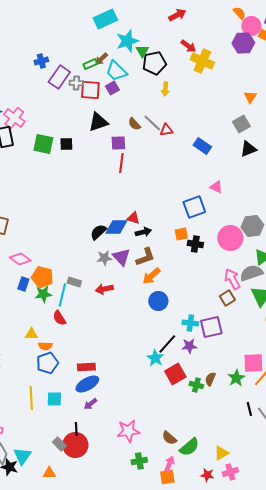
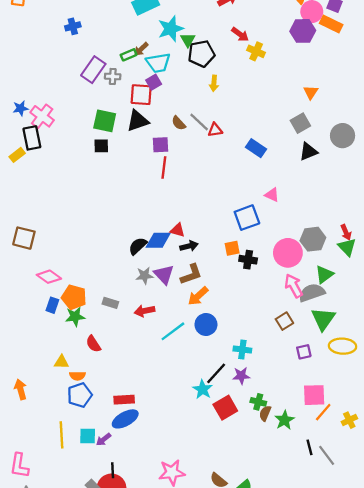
blue cross: (41, 61) -> (73, 26), moved
yellow cross: (202, 61) -> (256, 51), size x0.7
cyan trapezoid: (116, 71) -> (158, 63), turned -55
red square: (90, 90) -> (141, 95), moved
green square: (43, 144) -> (105, 121), moved
pink arrow: (232, 279) -> (294, 286), moved
cyan line: (62, 295) -> (173, 331), moved, turned 40
purple square: (211, 327) -> (304, 352), moved, size x0.6
green star: (236, 378) -> (284, 420), moved
green cross: (196, 385) -> (258, 402), moved
purple arrow: (90, 404) -> (104, 439), moved

